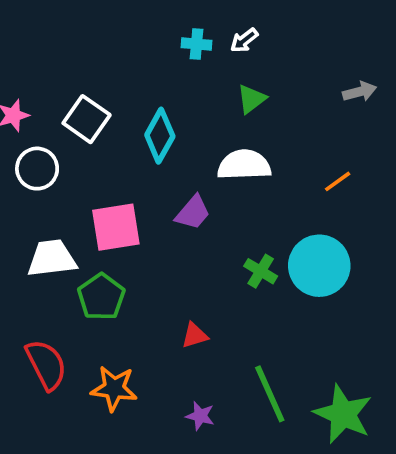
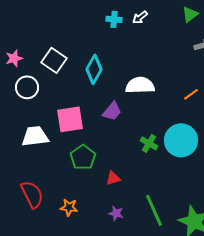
green triangle: (251, 99) -> (190, 14), moved
green pentagon: (101, 297) -> (83, 157), moved
orange star: (114, 388) -> (69, 207), size x0.7
purple star: (200, 416) -> (116, 213), moved

